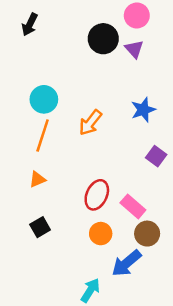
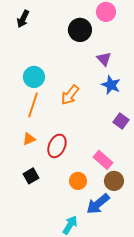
purple triangle: (134, 49) -> (104, 59), moved
blue star: (143, 110) -> (111, 85), turned -30
red ellipse: (97, 195) -> (57, 146), moved

